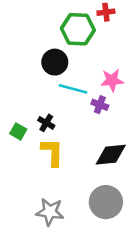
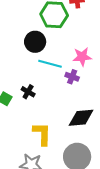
yellow L-shape: (52, 152) -> (42, 134), moved

